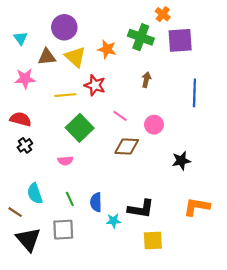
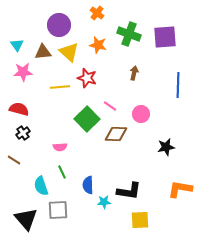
orange cross: (163, 14) -> (97, 13), moved
cyan triangle: (21, 38) -> (17, 45), moved
green square: (80, 128) -> (87, 119), moved
cyan semicircle: (35, 193) -> (41, 186), moved
green line: (70, 199) -> (62, 172), moved
brown line: (15, 212) -> (14, 160), moved

